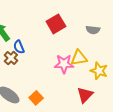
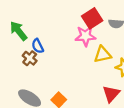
red square: (56, 24) -> (92, 18), moved
pink star: (64, 64) -> (85, 36), moved

